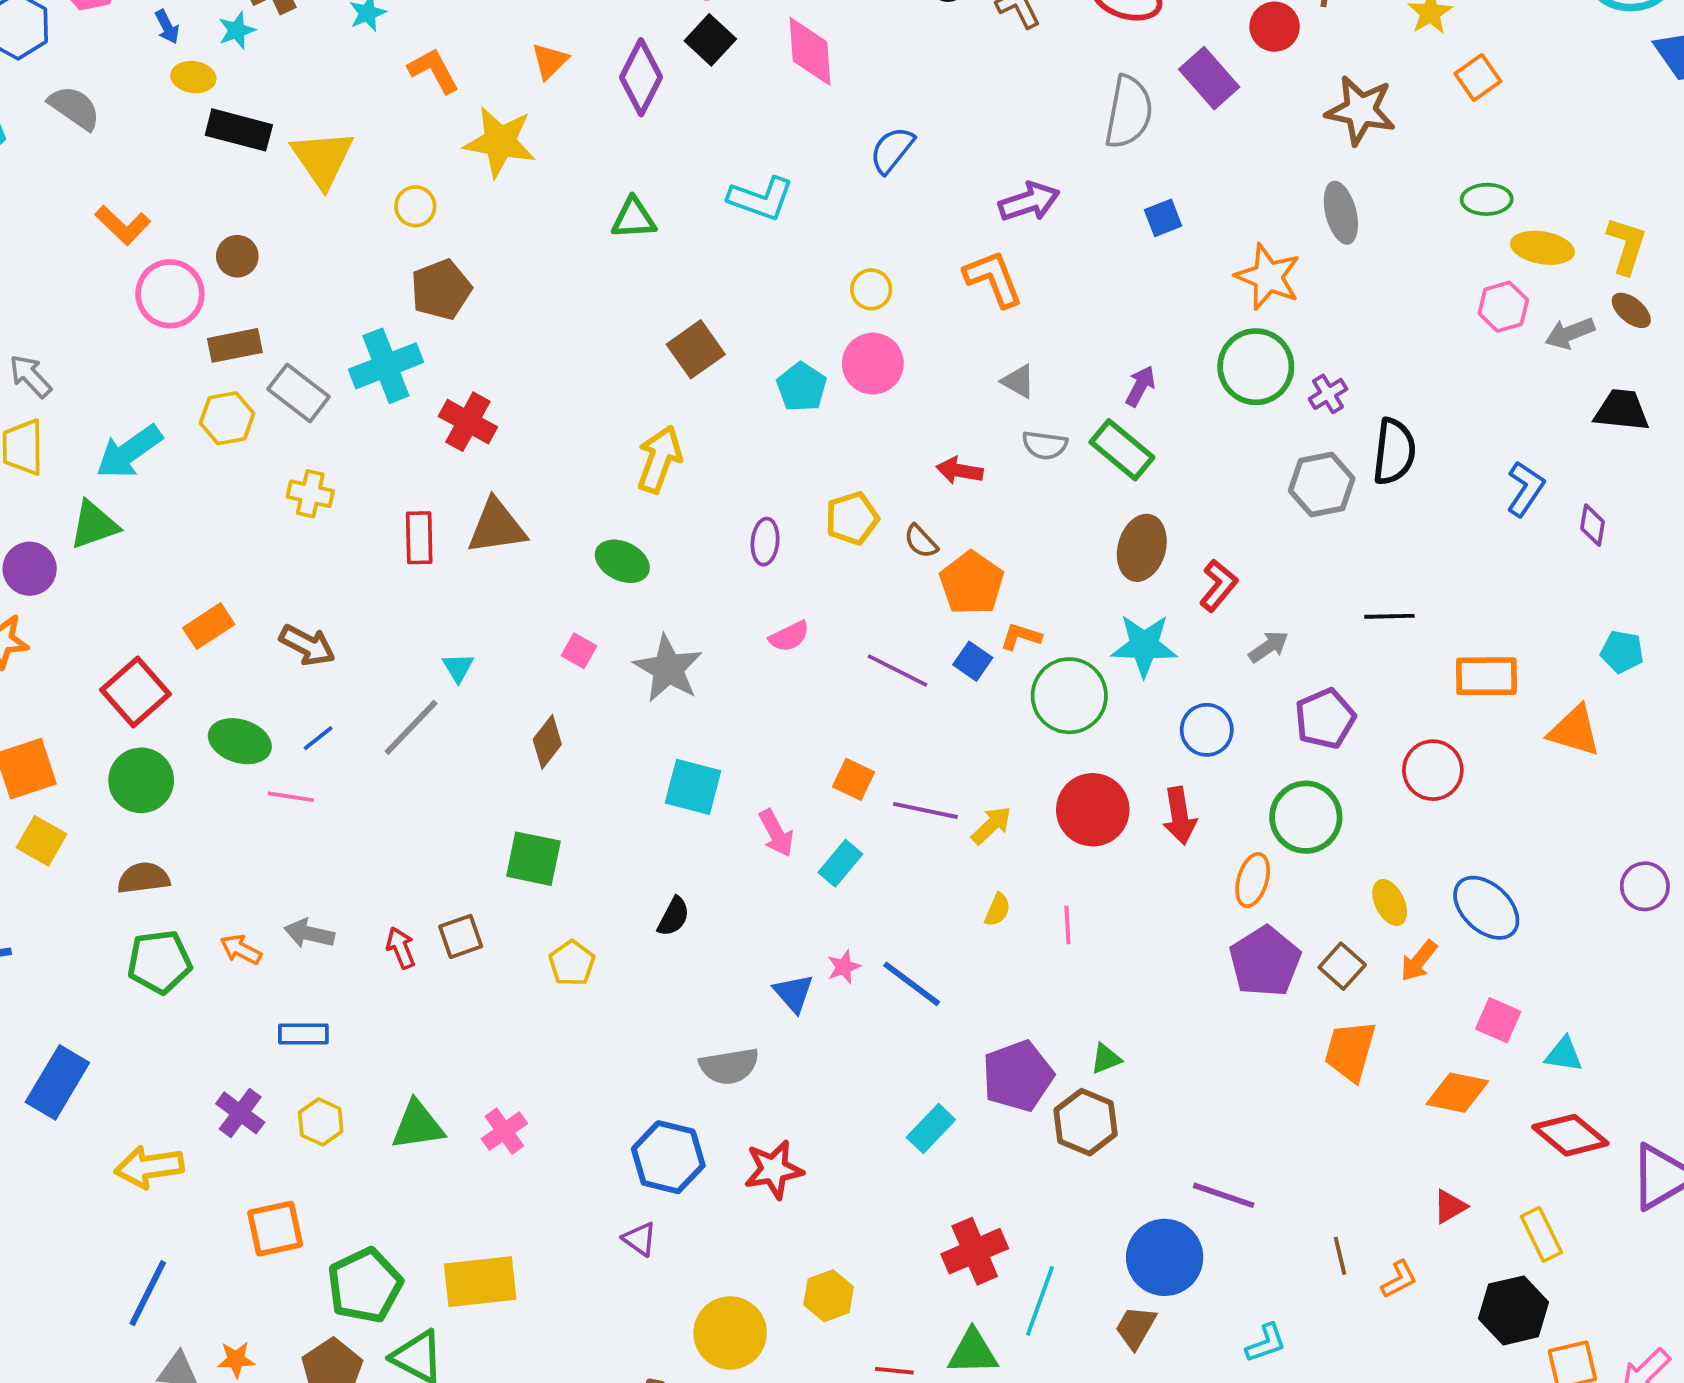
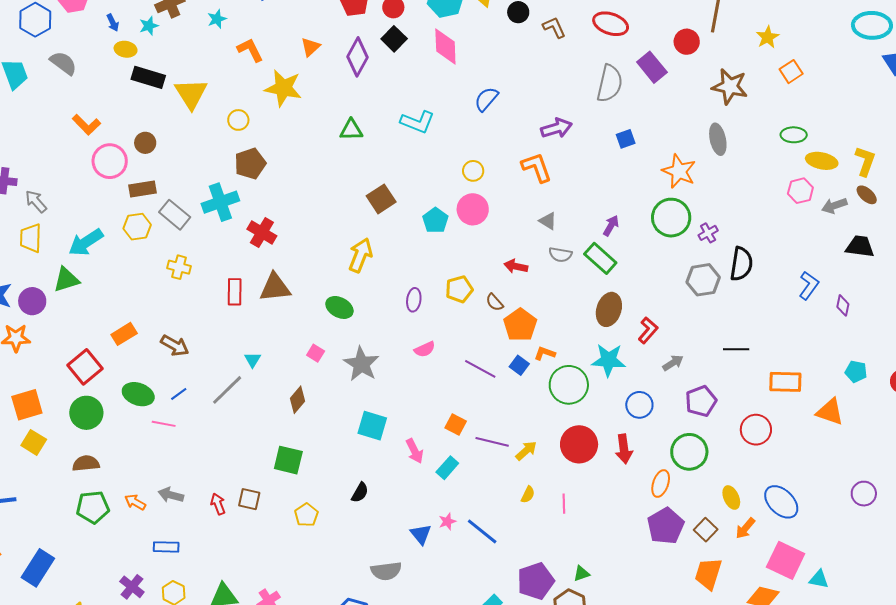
brown square: (461, 936) -> (249, 499), turned 30
pink square: (1498, 1020) -> (786, 560), size x1.6

